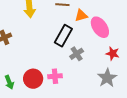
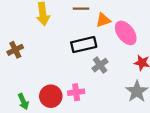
black rectangle: (63, 36) -> (84, 45), turned 50

